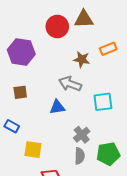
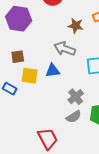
yellow square: (33, 150) -> (30, 76), moved
gray semicircle: (80, 156) -> (74, 117), turned 56

